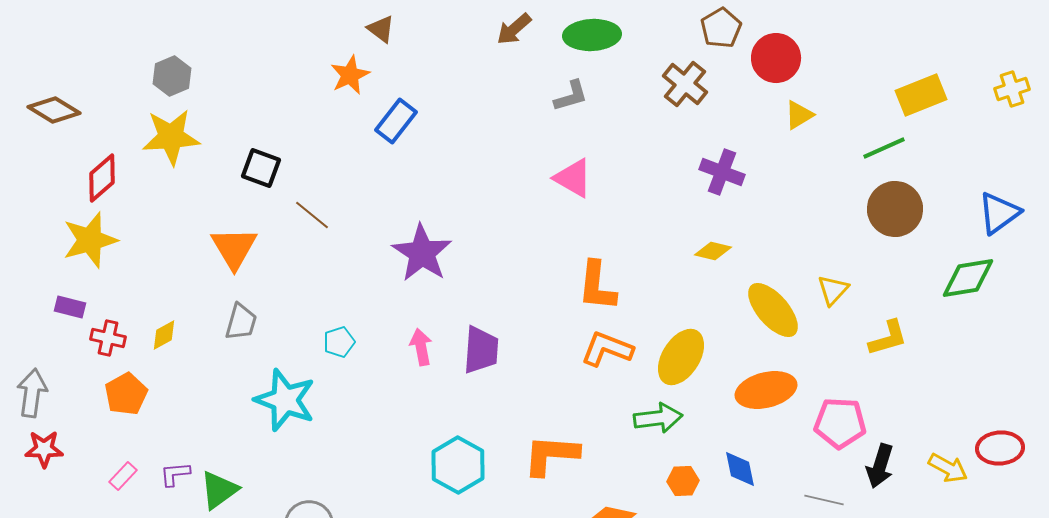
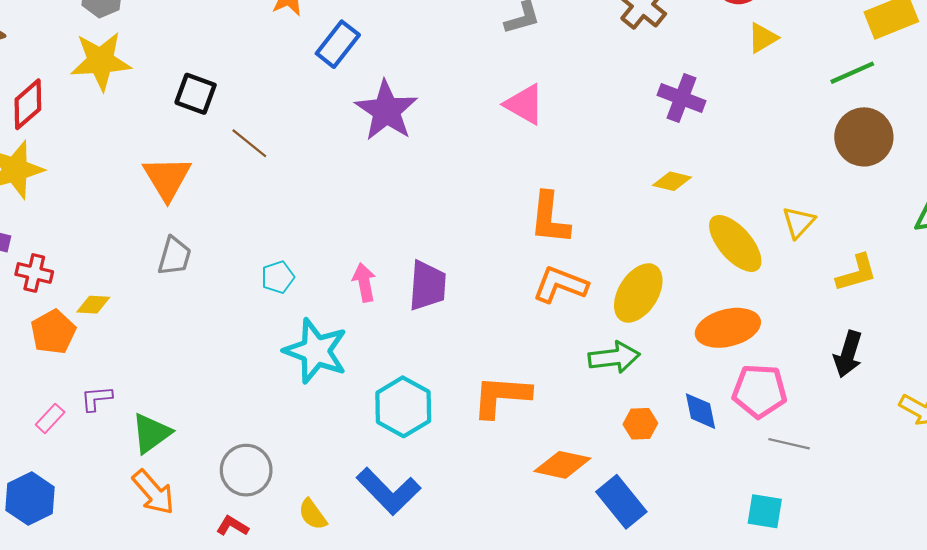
purple star: (422, 253) -> (386, 111), moved
yellow diamond: (164, 335) -> (93, 305), moved, turned 32
cyan star: (285, 400) -> (316, 351), moved
pink pentagon: (840, 423) -> (760, 391), moved
black arrow: (880, 466) -> (848, 354), moved
purple L-shape: (175, 474) -> (96, 398), moved

